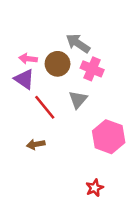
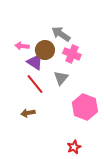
purple triangle: (24, 79) -> (35, 62), moved

